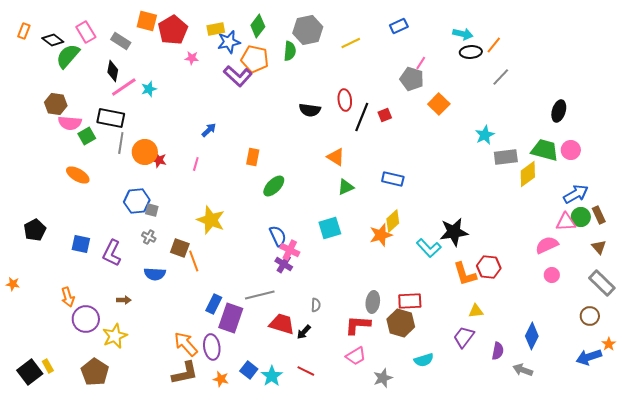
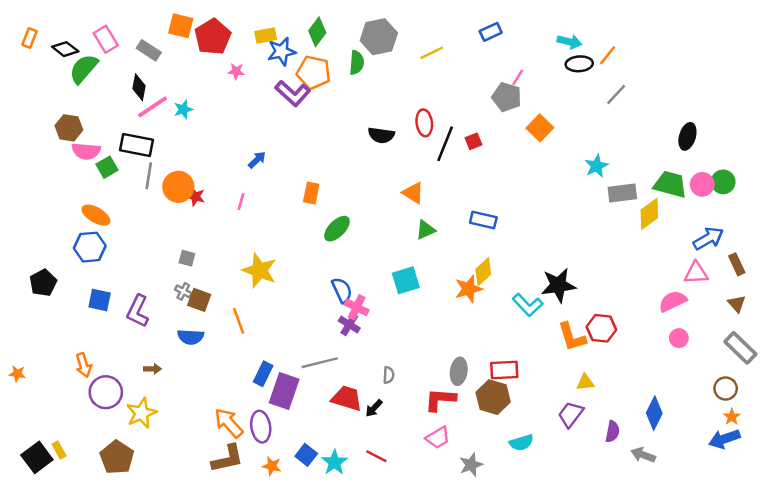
blue hexagon: (137, 201) -> (90, 247), moved
green circle: (581, 217) -> (723, 182), moved
brown square: (180, 248) -> (199, 300), moved
orange star: (13, 284) -> (17, 374), moved
orange star: (609, 344) -> (732, 417), moved

